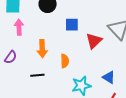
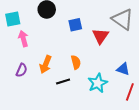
orange arrow: (42, 49) -> (46, 64), moved, turned 36
black line: (37, 75) -> (63, 81), moved

